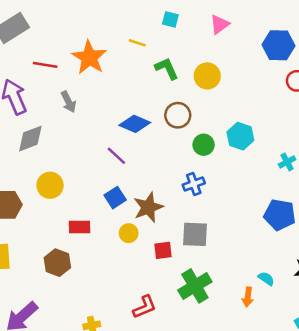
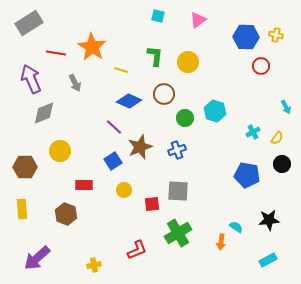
yellow line: (137, 43) -> (121, 70), moved
green L-shape: (167, 69) -> (155, 56), turned 30
brown star: (148, 207) -> (140, 147), moved

